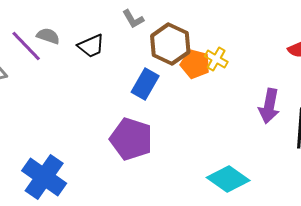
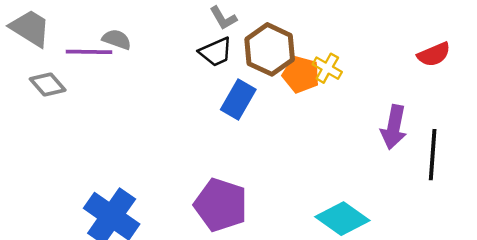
purple line: (26, 46) -> (89, 52), turned -45
black trapezoid: (91, 46) -> (216, 52), moved
purple pentagon: (131, 139) -> (221, 205), moved

